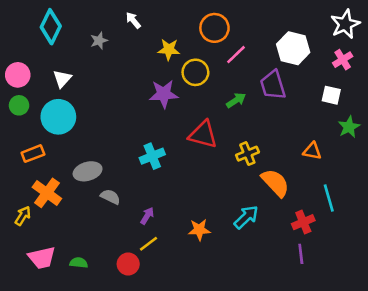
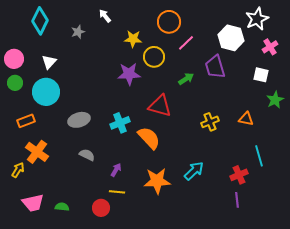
white star: (345, 24) -> (257, 19), moved
yellow cross: (247, 154) -> (210, 122), moved
gray ellipse: (88, 171) -> (79, 120), moved
orange semicircle: (275, 183) -> (149, 138), moved
orange star: (199, 230) -> (157, 181), size x1.5
yellow line: (148, 244) -> (117, 192), turned 42

